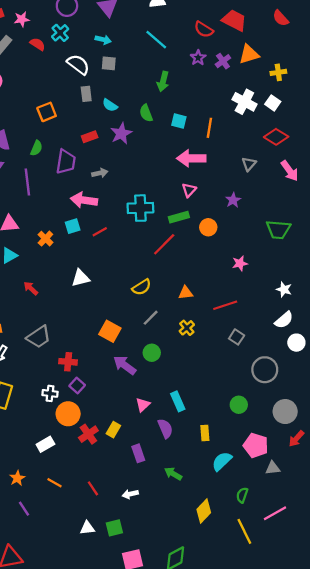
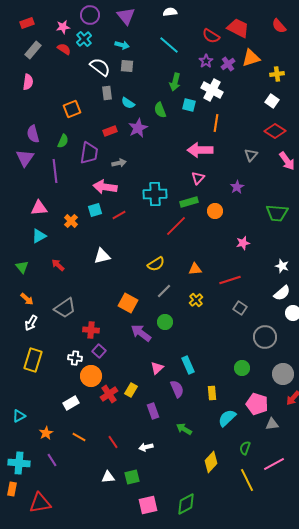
pink star: (22, 19) -> (63, 27), moved
white cross: (244, 102) -> (212, 90), moved
cyan square: (179, 121) -> (189, 105), moved

